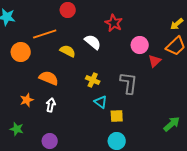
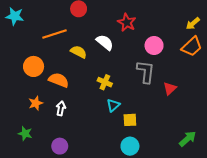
orange circle: (21, 52) -> (34, 66), moved
red triangle: (155, 61) -> (170, 88), moved
gray L-shape: (129, 83) -> (146, 72), moved
cyan triangle: (101, 102) -> (113, 105), turned 40
green arrow: (172, 124) -> (188, 139), moved

